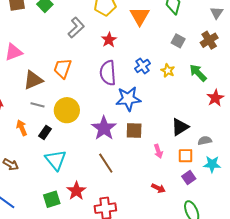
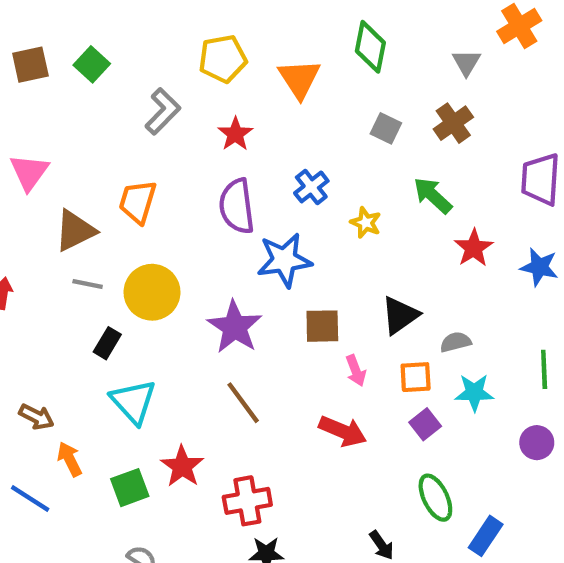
pink triangle: (14, 52) -> (29, 172), turned -30
yellow star: (168, 71) -> (366, 223), moved
orange arrow: (22, 128) -> (70, 459), moved
brown square: (134, 130) -> (322, 326), moved
red arrow: (158, 188) -> (343, 431), moved, size x1.5

